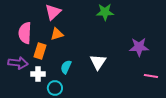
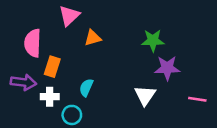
green star: (105, 12) -> (153, 40), moved
orange triangle: (57, 34) -> (93, 38), moved
purple star: (139, 47) -> (167, 68), moved
white triangle: (98, 62) -> (145, 95), moved

